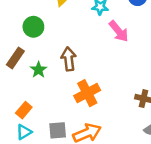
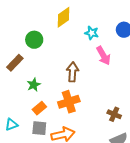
brown arrow: (69, 59) -> (72, 72), moved
green star: (38, 70) -> (34, 85), moved
orange rectangle: (24, 110) -> (39, 108), moved

